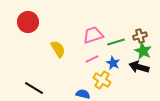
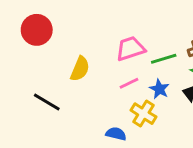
yellow semicircle: (58, 49) -> (80, 69), turned 54
black line: (34, 88) -> (47, 102), moved

